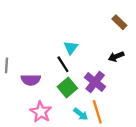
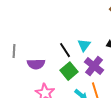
cyan triangle: (71, 48) -> (84, 45), moved

